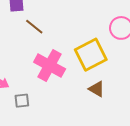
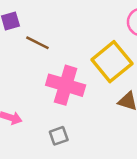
gray square: (22, 101) -> (59, 136), moved

